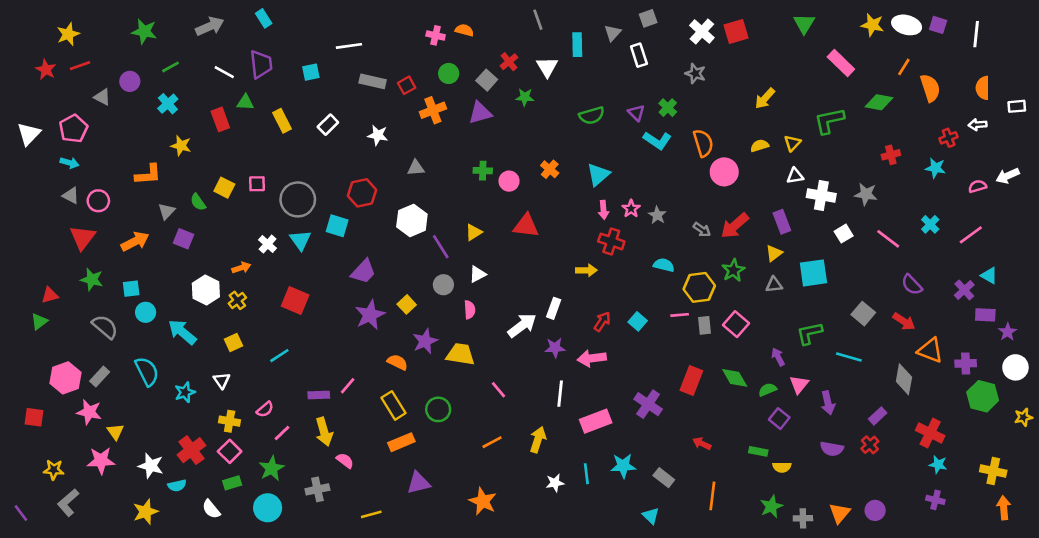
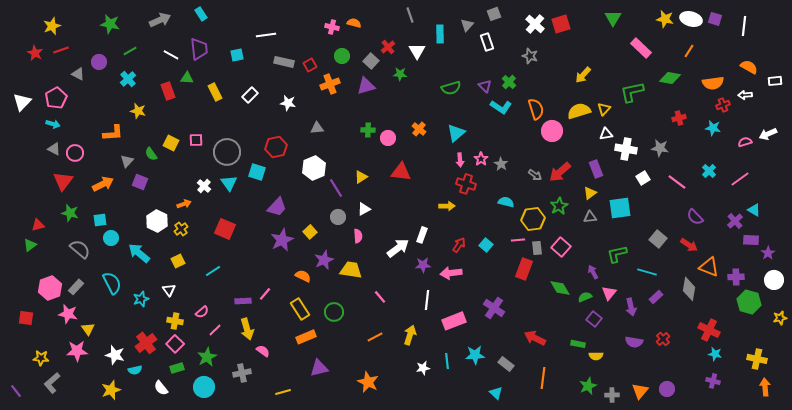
orange semicircle: (930, 88) -> (713, 83), moved, turned 100
orange semicircle: (983, 88) -> (749, 67), turned 120
yellow semicircle: (760, 146) -> (579, 111), size x1.6
red rectangle: (691, 381) -> (524, 269), moved
purple rectangle: (878, 416) -> (656, 297), moved
red arrow: (702, 443) -> (535, 338), size x1.5

